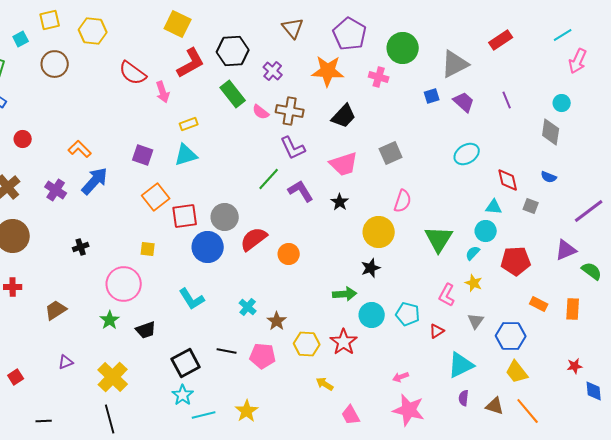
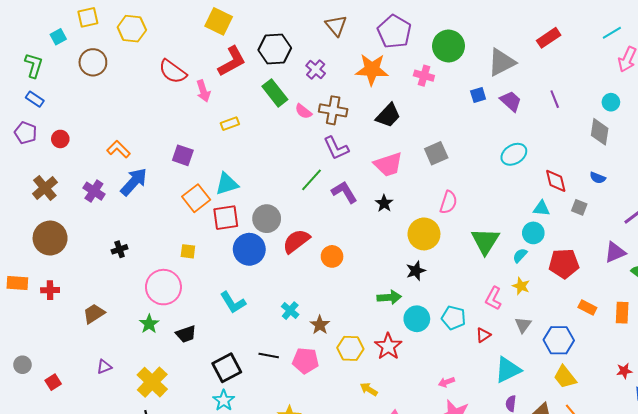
cyan triangle: (186, 155) -> (227, 184), moved

